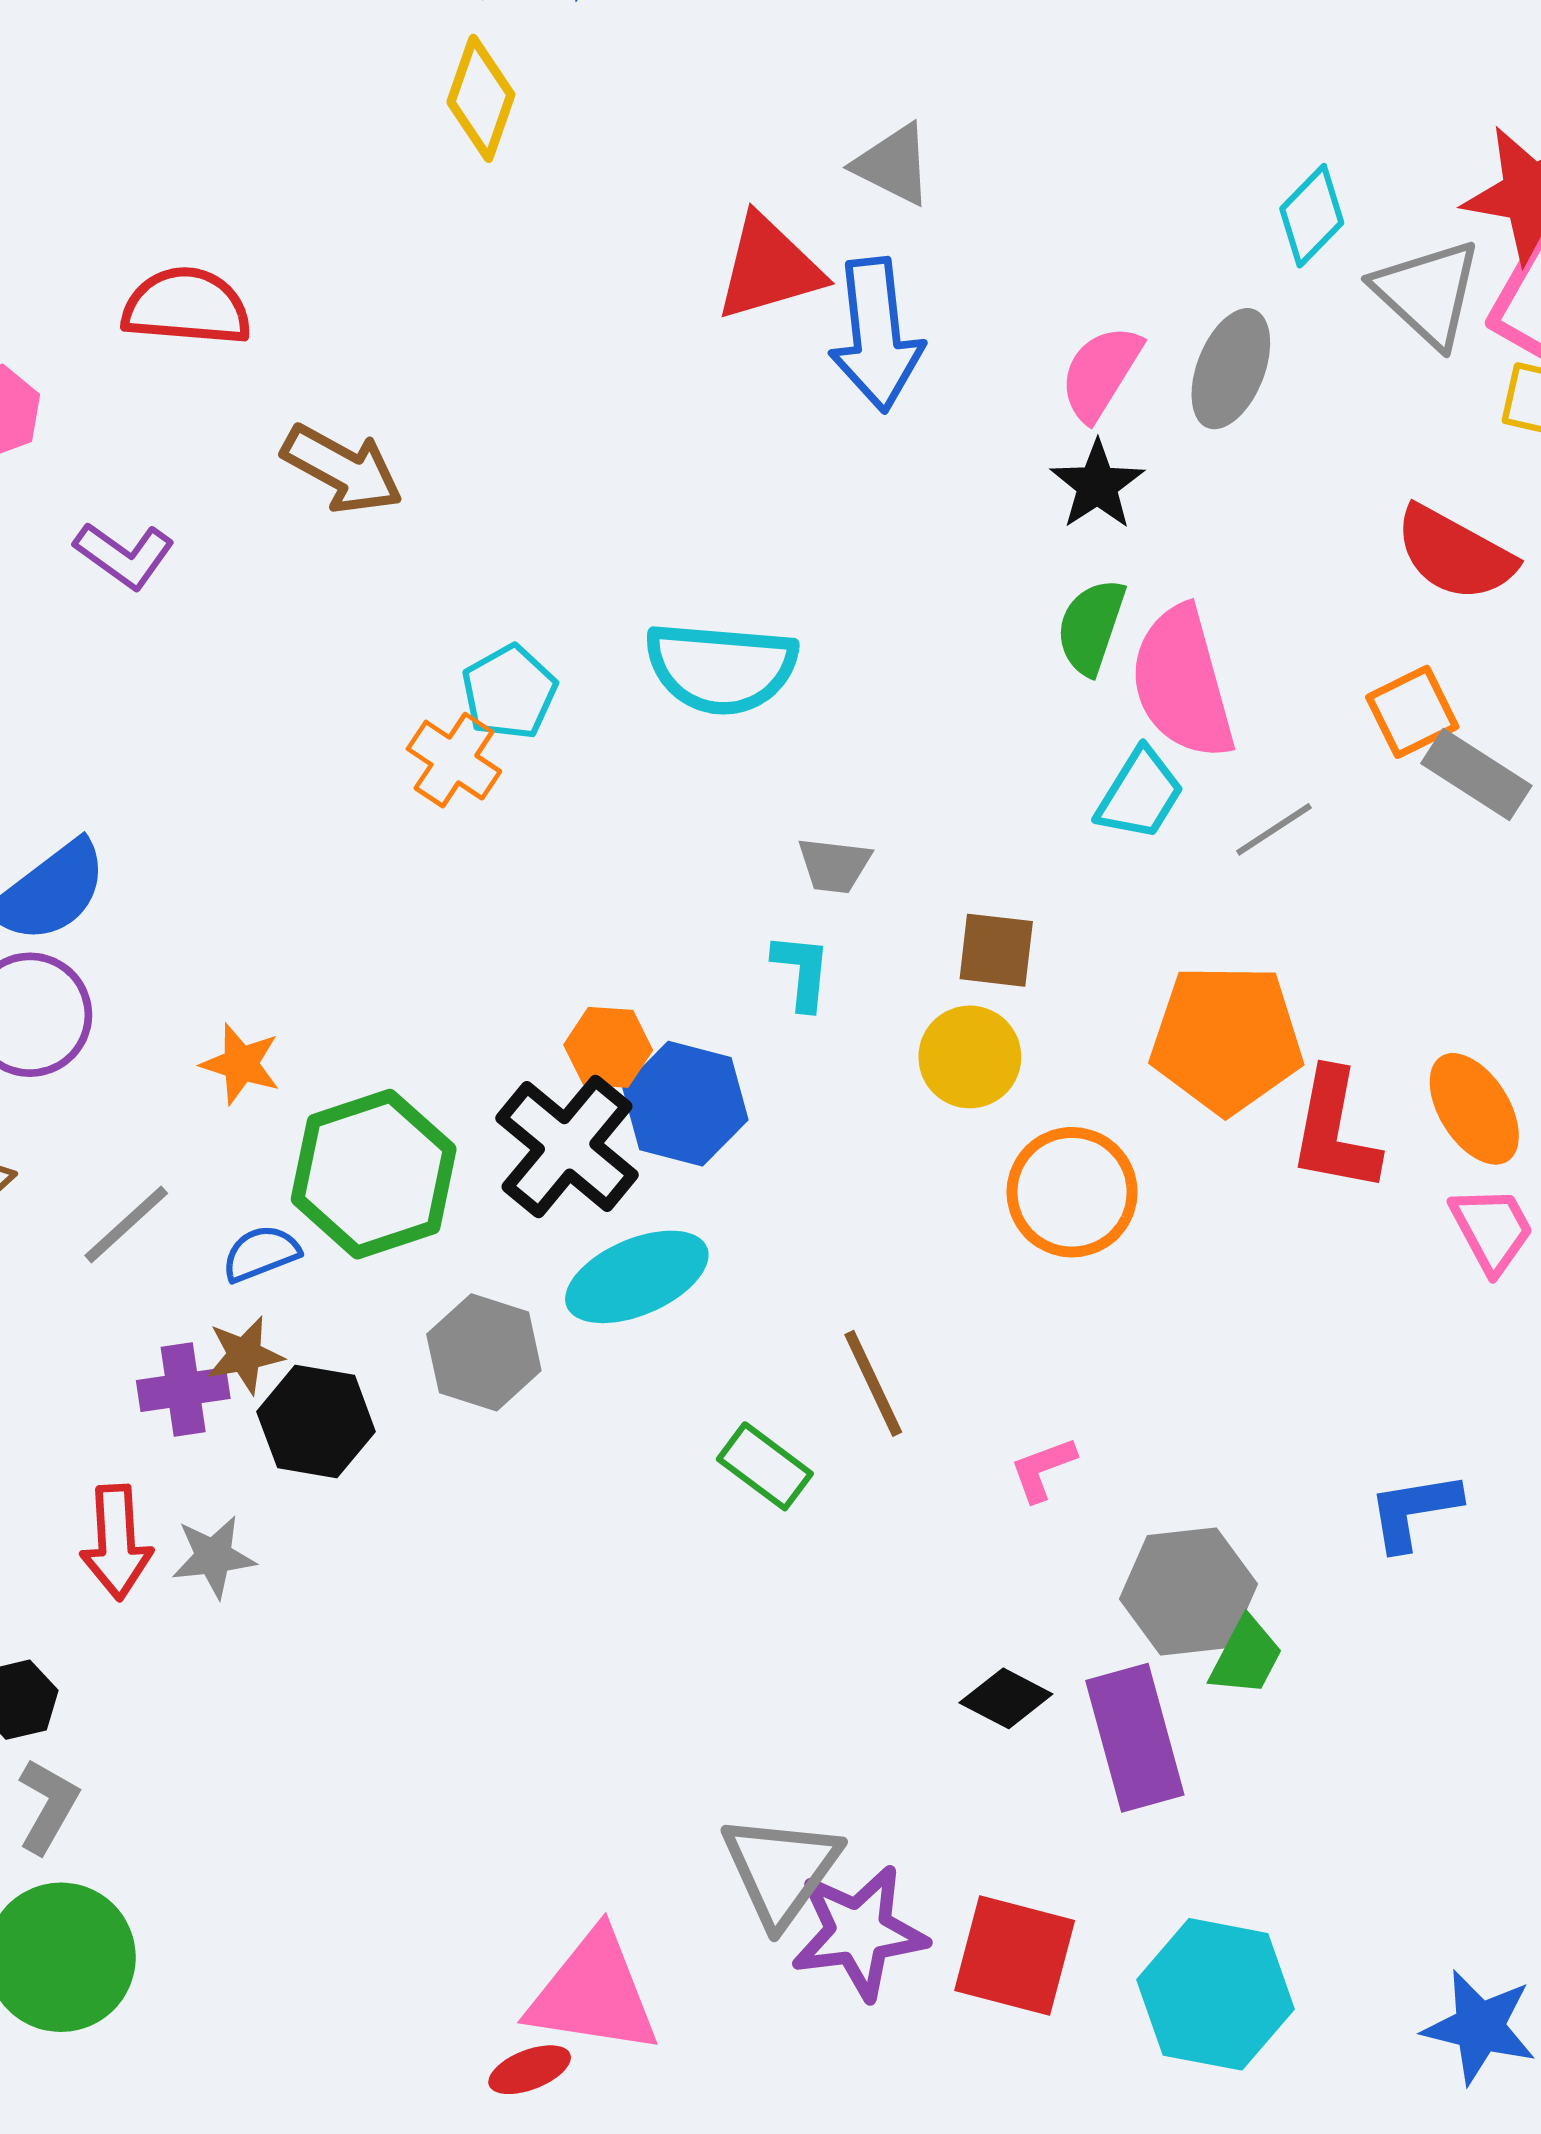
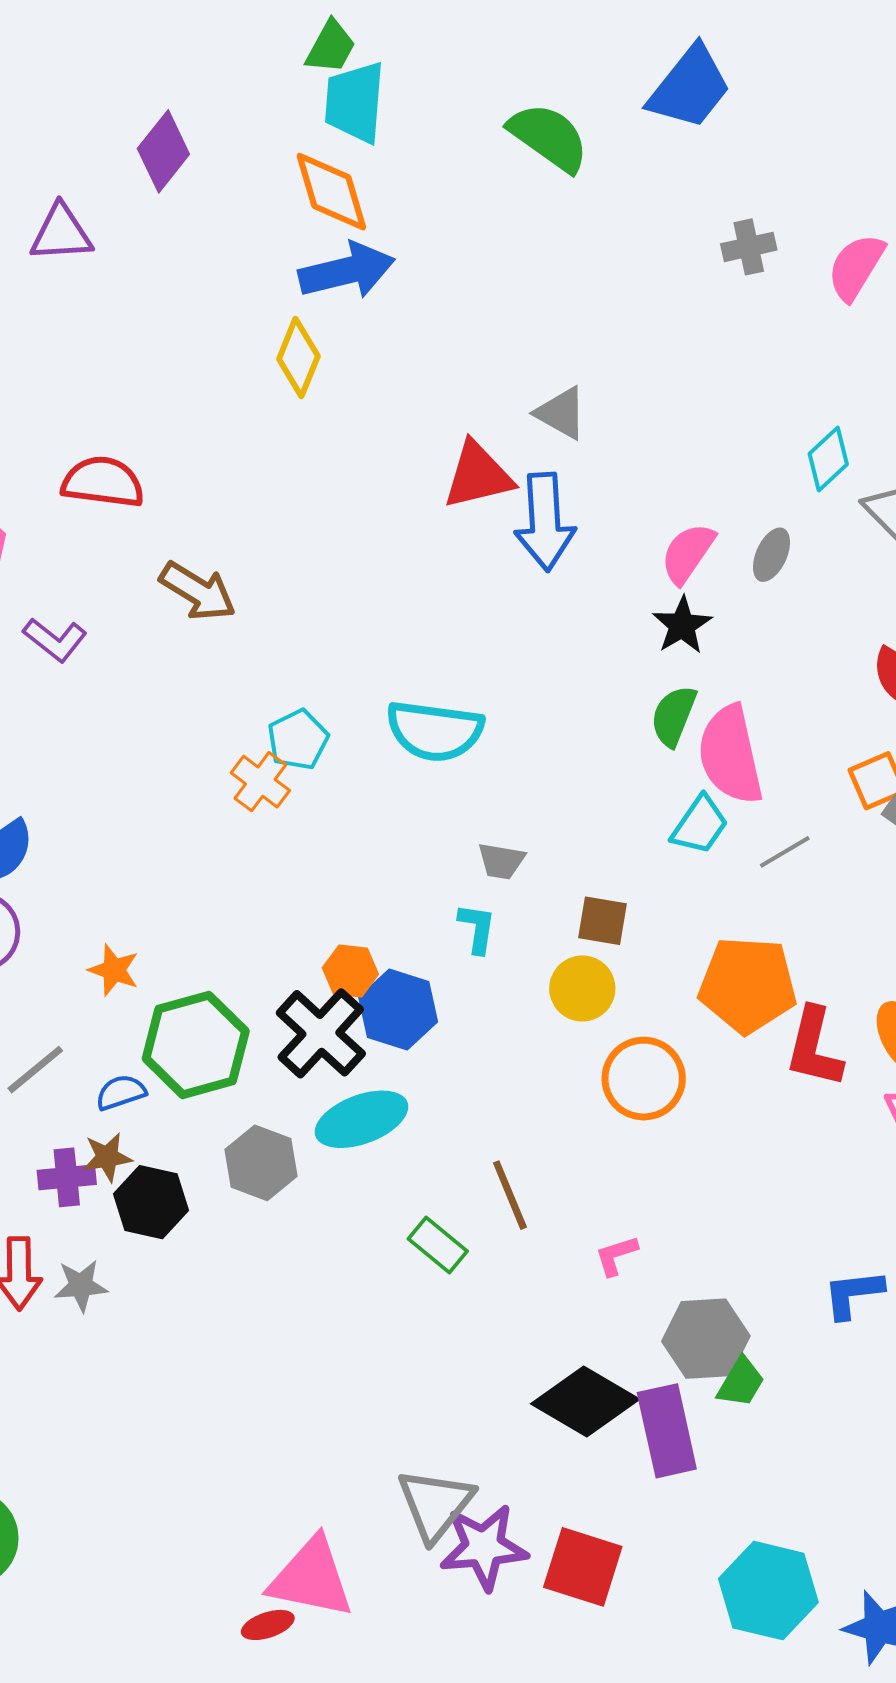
gray ellipse: (1231, 369) -> (771, 555), size x0.7
black diamond: (1006, 1698) -> (585, 1401), size x1.8
cyan hexagon: (1215, 1994) -> (768, 1591), moved

